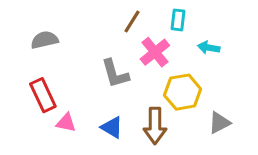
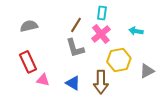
cyan rectangle: (178, 20) -> (102, 13), moved
brown line: (132, 21) -> (76, 25), moved
gray triangle: (219, 123) -> (147, 71), moved

